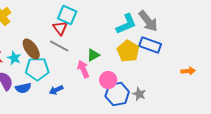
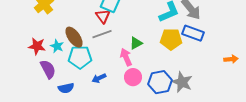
gray line: (59, 46) -> (102, 34), turned -48
yellow pentagon: (128, 51) -> (171, 39), turned -30
pink circle: (108, 80) -> (133, 77), moved
blue semicircle: (23, 88) -> (66, 88), moved
gray star: (139, 94) -> (182, 82), size x1.5

